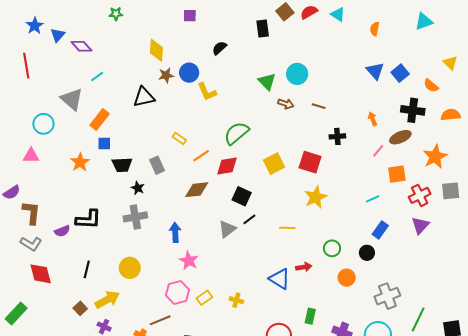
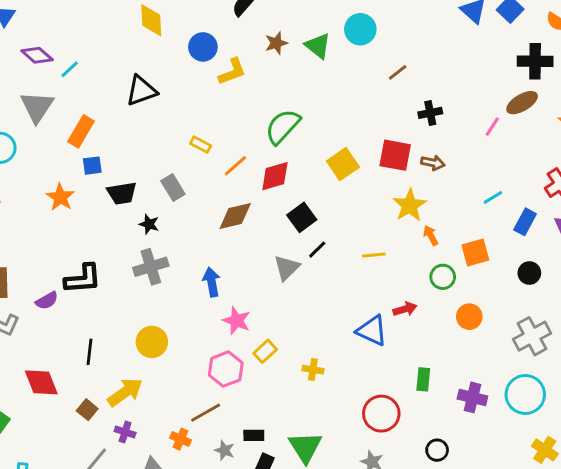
purple diamond: (81, 46) -> (37, 55), moved
brown star: (166, 75) -> (276, 43), moved
yellow L-shape: (207, 92) -> (232, 72), turned -80
gray triangle: (72, 99) -> (37, 107), turned 30
brown arrow: (286, 104) -> (433, 163), moved
brown line: (319, 106) -> (398, 72), turned -48
orange arrow: (373, 119) -> (431, 235), moved
orange square: (397, 174) -> (475, 252), moved
black square: (242, 196) -> (302, 217), turned 36
blue rectangle: (380, 230) -> (525, 222), moved
black circle: (367, 253) -> (529, 273), moved
red diamond: (41, 274) -> (41, 382), moved
yellow rectangle: (204, 298) -> (265, 351), moved

